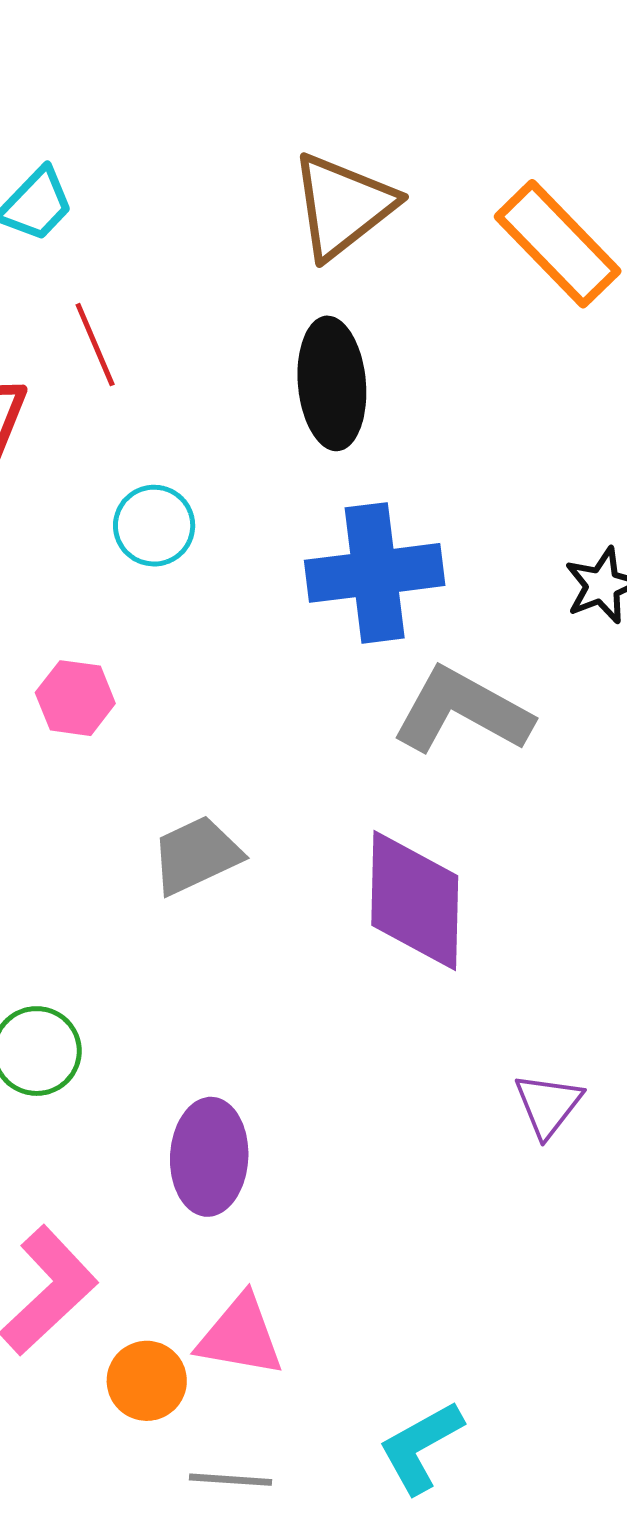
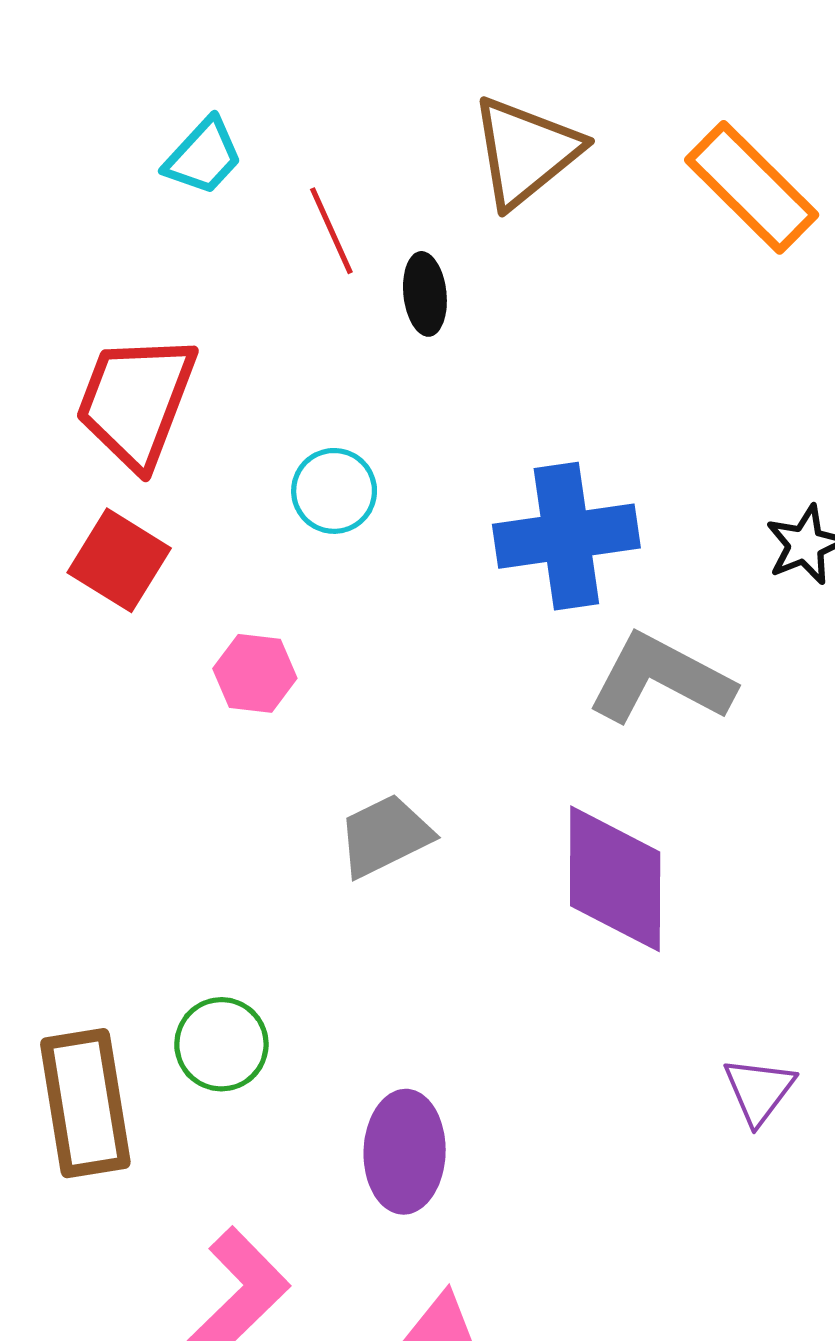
red line: (95, 345) -> (331, 231), moved
black ellipse: (332, 383) -> (425, 294), moved, size x0.6

